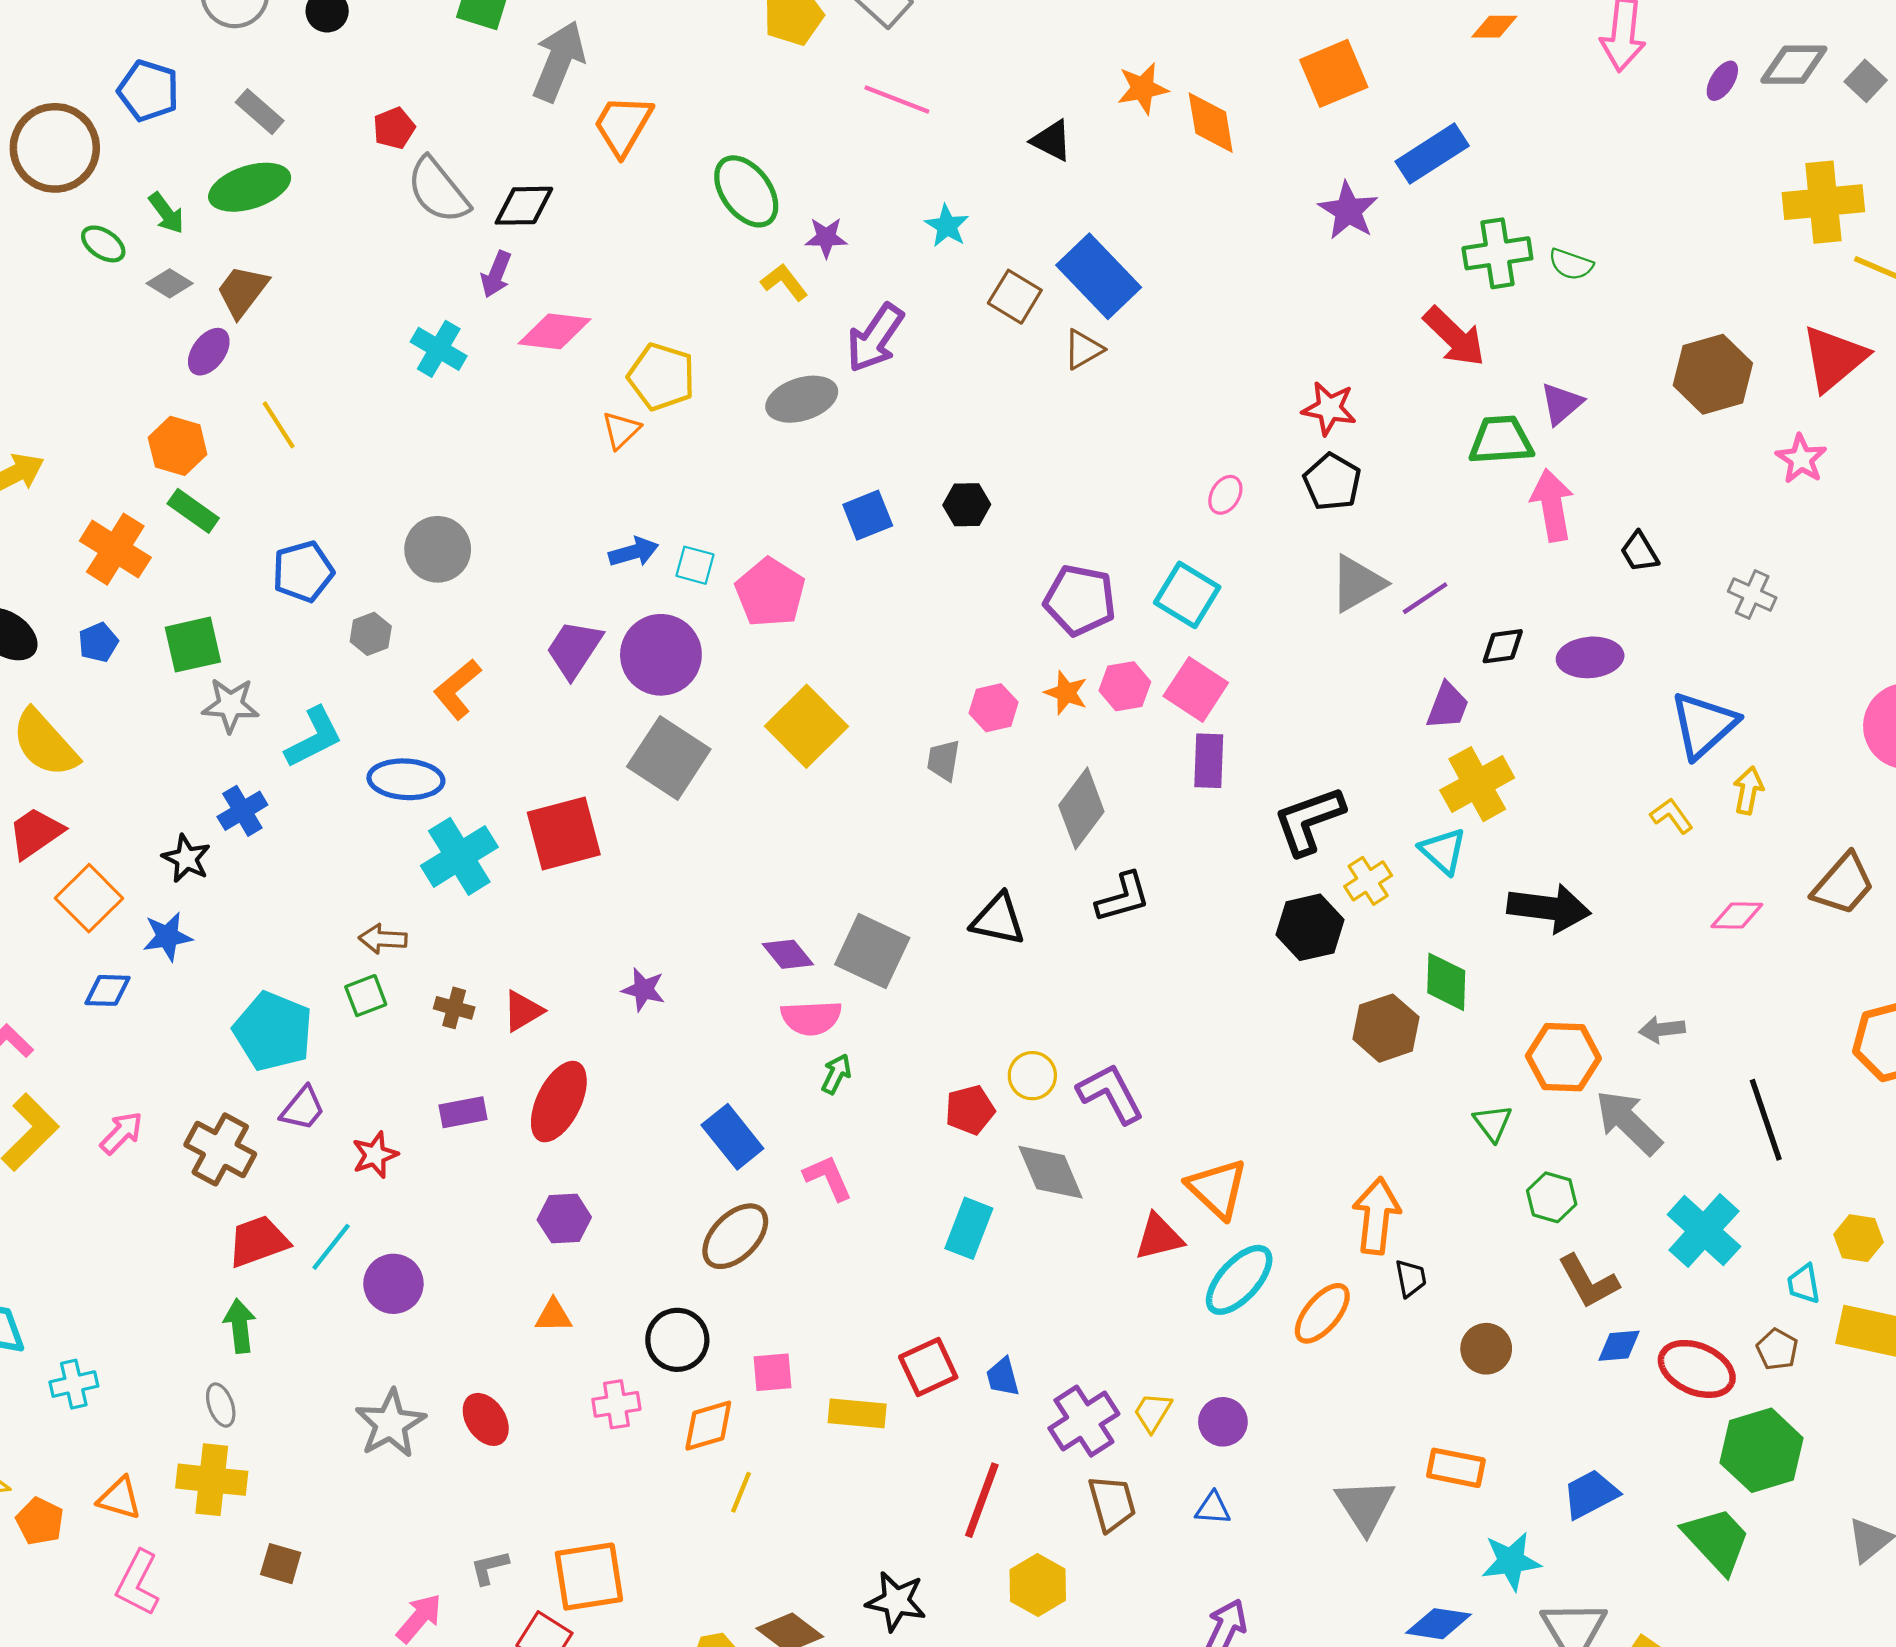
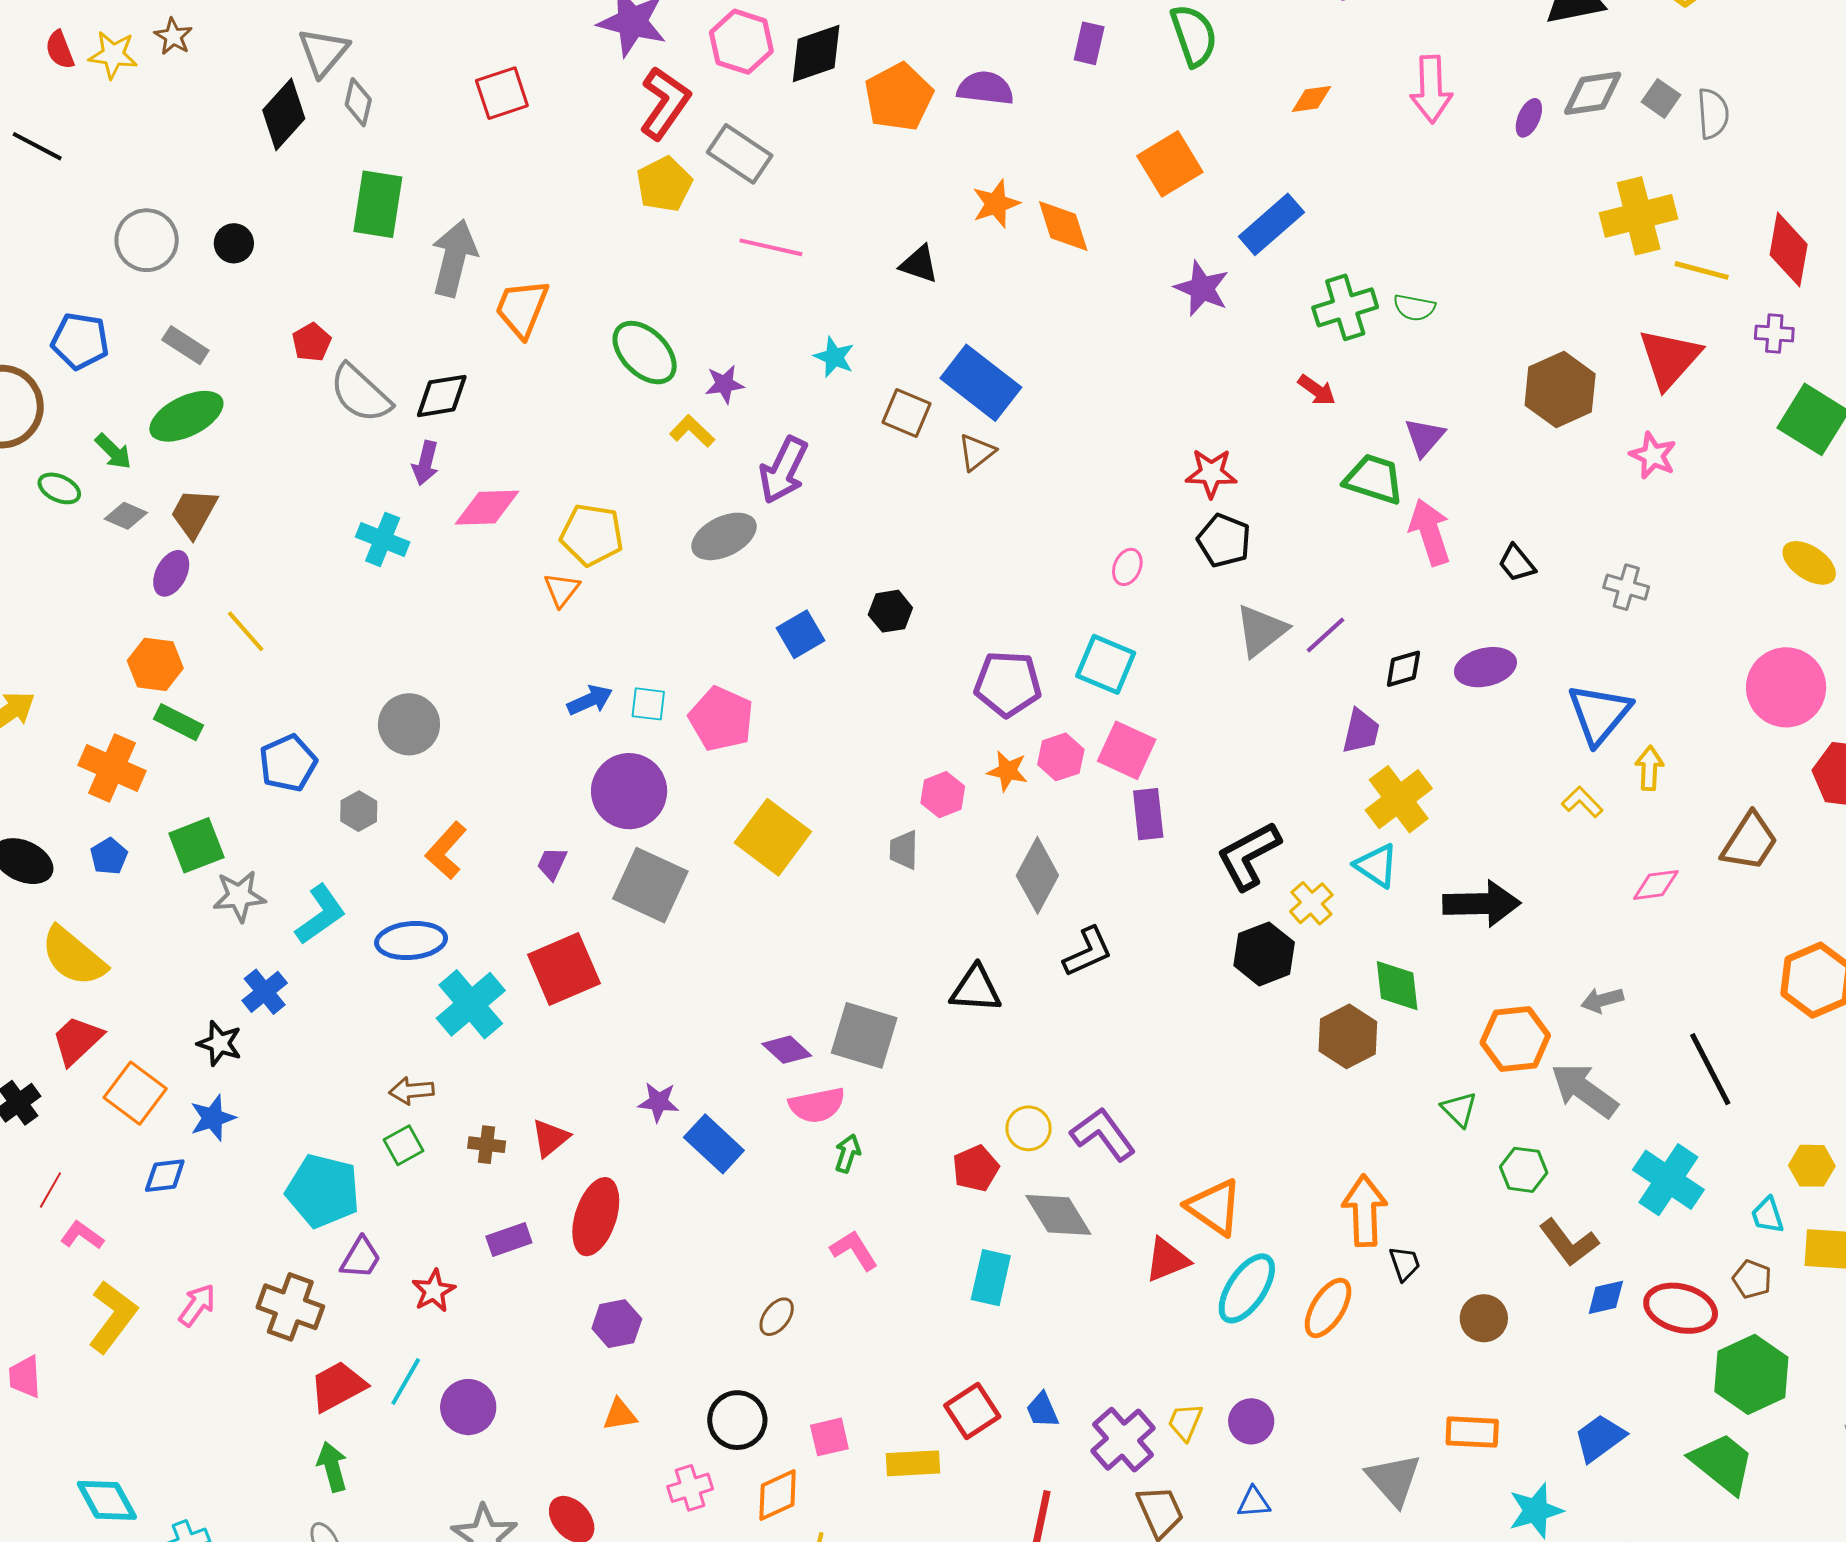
red arrow: (1454, 337) -> (1317, 390), size x0.6
green trapezoid: (1501, 440) -> (1374, 479), turned 30
purple trapezoid: (574, 649) -> (552, 864), moved, size x0.6
blue rectangle: (732, 1137) -> (714, 1144), moved
brown ellipse: (735, 1236) -> (777, 1317), size x0.6

